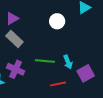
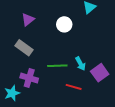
purple triangle: (12, 18) -> (28, 20), moved
red line: (58, 84) -> (74, 87), turned 35

